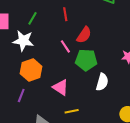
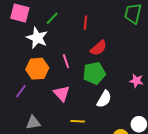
pink line: (65, 46) -> (66, 61), moved
green pentagon: (86, 60) -> (94, 73), turned -30
yellow line: (72, 111) -> (78, 121), moved

